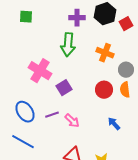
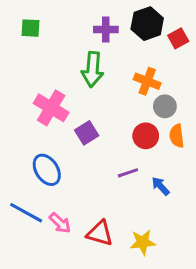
gray circle: (126, 70) -> (165, 106), moved
blue ellipse: (25, 112) -> (47, 170), moved
purple line: (52, 115) -> (128, 173), moved
pink arrow: (72, 121) -> (60, 223), moved

